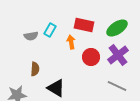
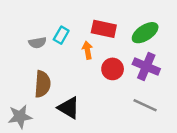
purple cross: (118, 55) -> (146, 66), turned -30
brown semicircle: (35, 69) -> (42, 84), size x1.5

